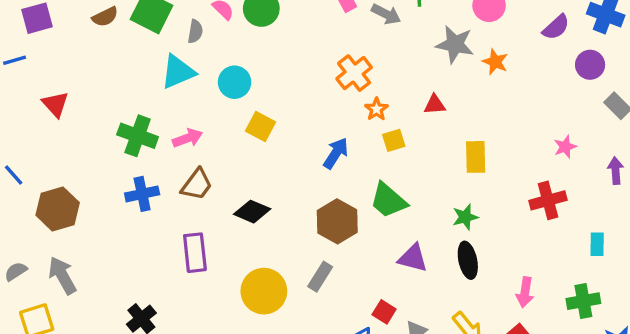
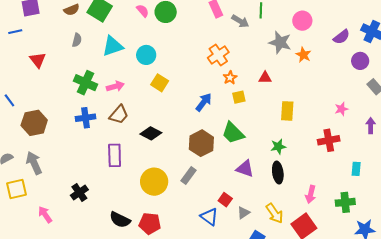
gray semicircle: (195, 31) -> (77, 40), moved

